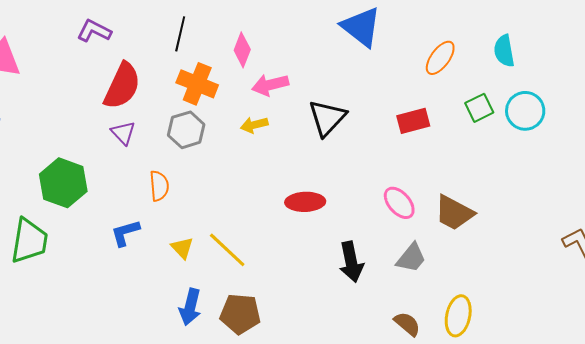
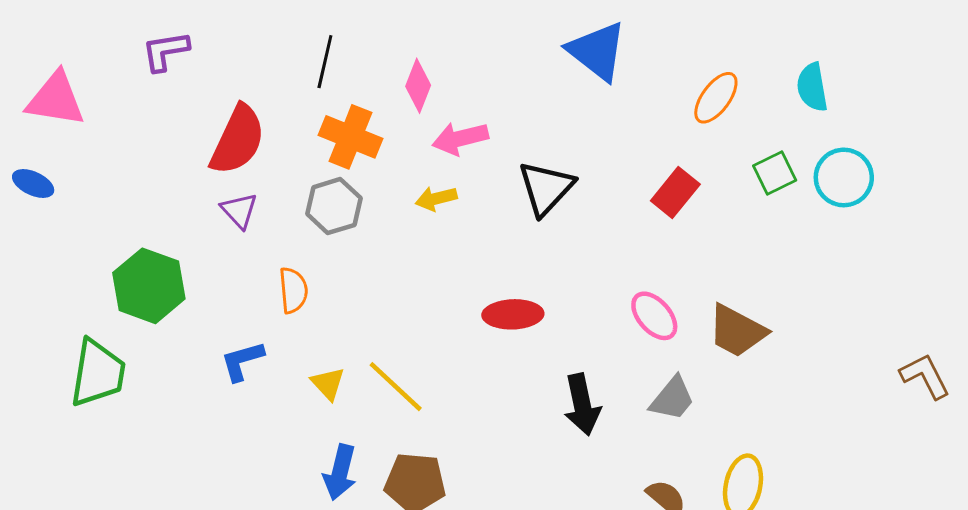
purple L-shape: (94, 31) -> (165, 51), moved, turned -36
red rectangle: (413, 121) -> (675, 193), turned -36

